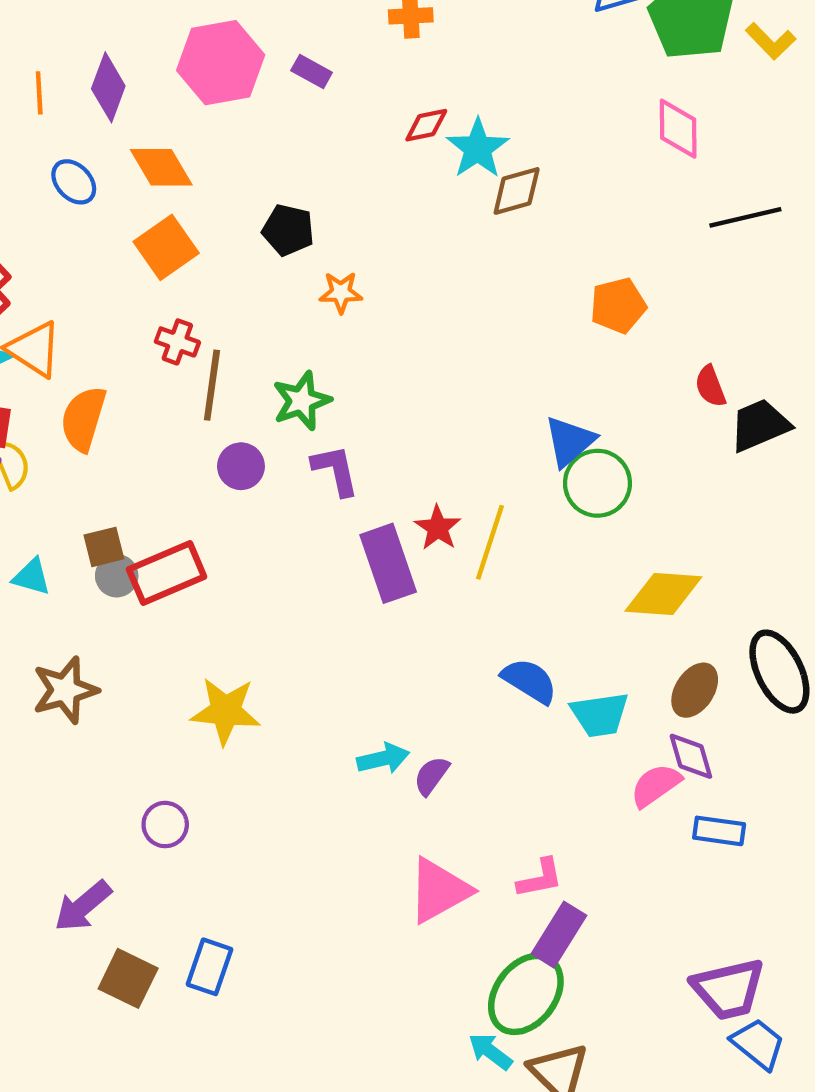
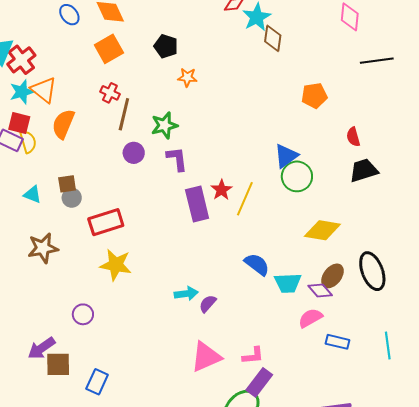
brown diamond: (517, 191) -> (273, 38), turned -72
black trapezoid: (760, 425) -> (364, 170), moved
red rectangle: (167, 573) -> (106, 222), moved
purple diamond: (691, 756) -> (320, 291), moved, turned -30
brown square: (128, 978) -> (58, 364), moved, turned -32

